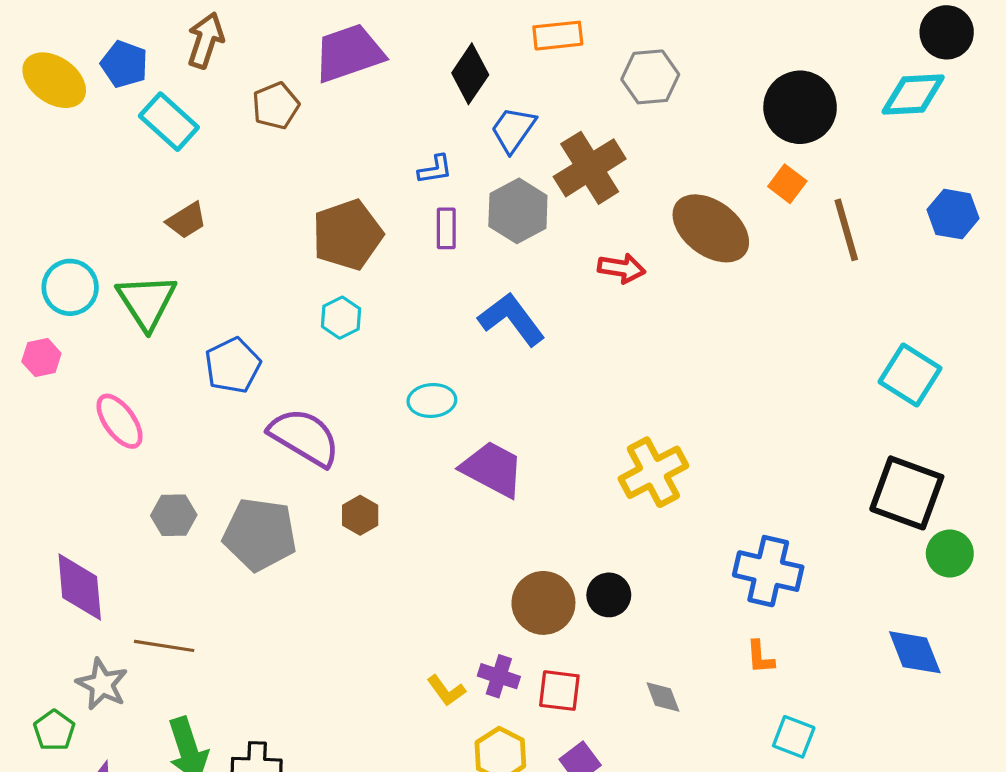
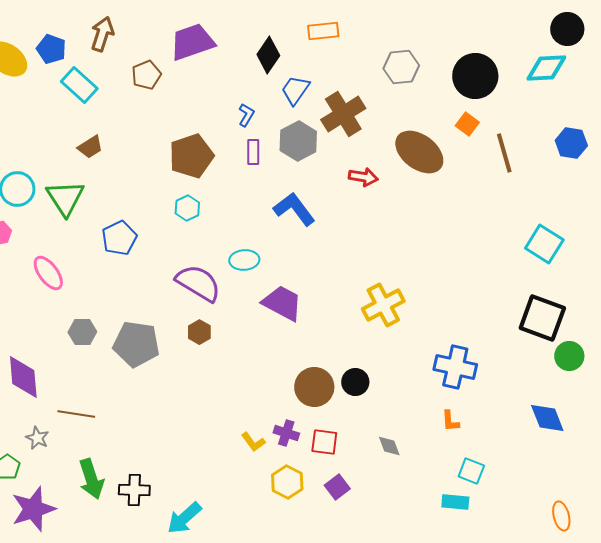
gray hexagon: (650, 77) -> (401, 67), moved
blue L-shape: (435, 169) -> (246, 115), turned -50
purple semicircle: (304, 437) -> (198, 283), moved
gray star: (102, 684) -> (37, 438), size x0.7

